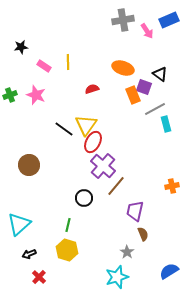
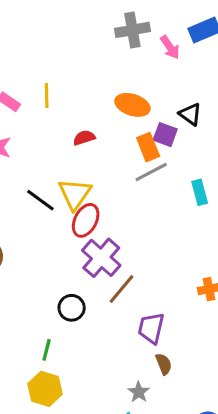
gray line: (155, 109) -> (151, 172), moved

